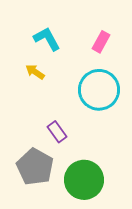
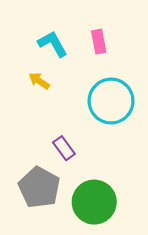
pink rectangle: (101, 42) -> (99, 42), moved, turned -40

